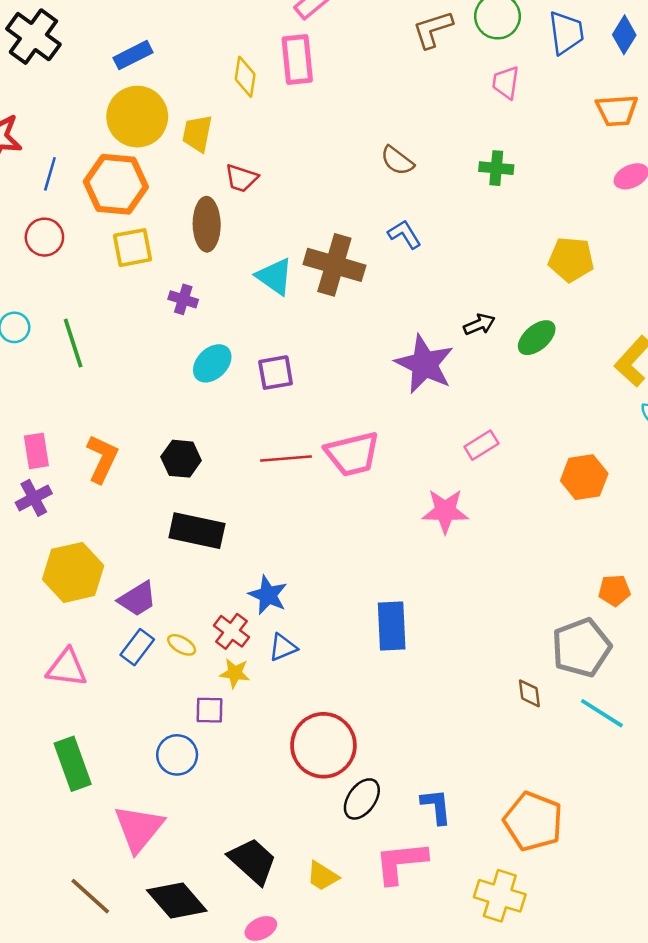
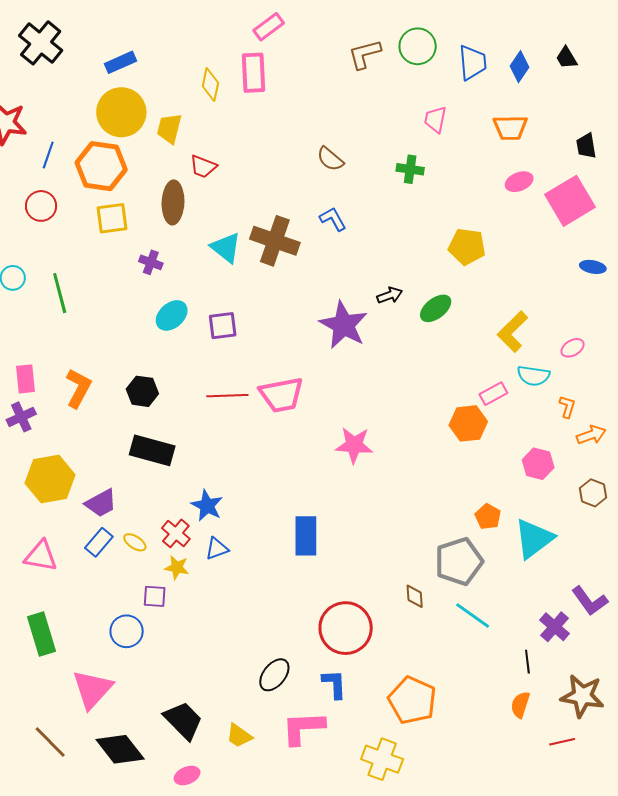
pink trapezoid: (506, 83) -> (435, 119), moved
pink rectangle: (481, 445) -> (493, 394), moved
orange pentagon: (614, 590) -> (488, 517), turned 30
red circle: (323, 745) -> (346, 628), moved

